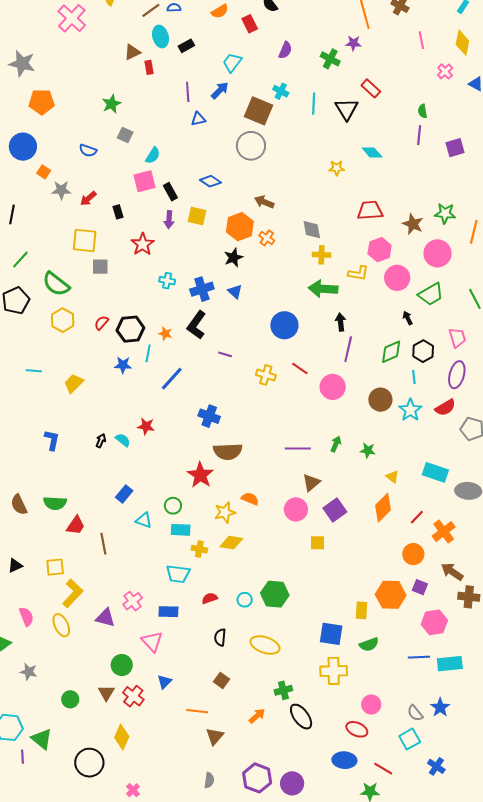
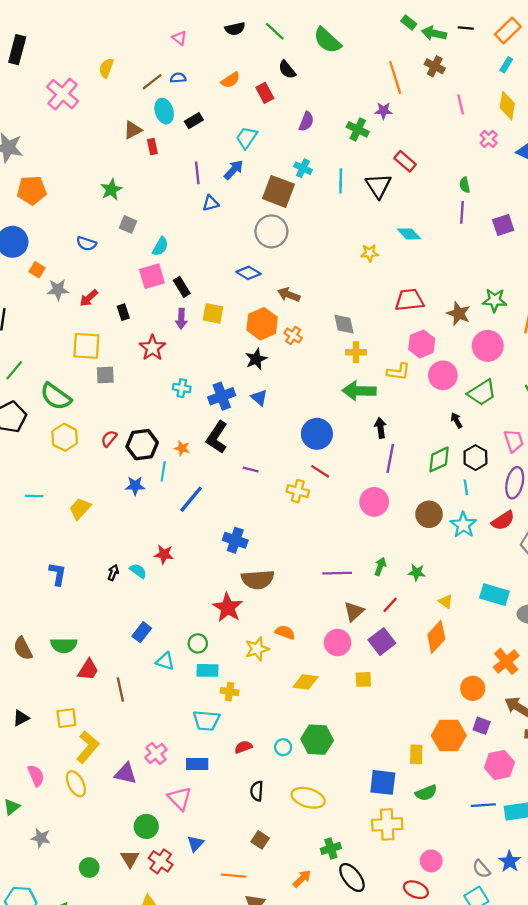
blue diamond: (210, 181) -> (248, 273), moved
red line: (300, 368) -> (320, 471), moved
red line: (417, 517) -> (390, 605), moved
yellow diamond: (231, 543) -> (305, 682), moved

